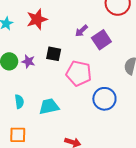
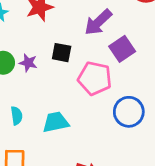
purple arrow: (81, 31) -> (98, 22), size x1.6
purple square: (101, 40) -> (122, 49), moved

